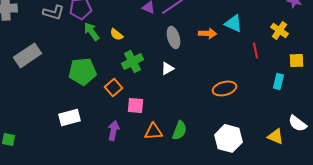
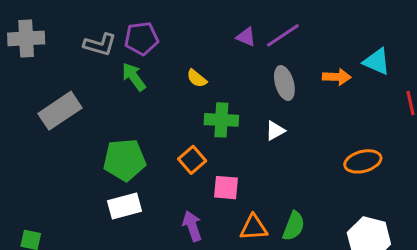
green arrow: (91, 31) -> (134, 77), moved
green cross: (132, 61) -> (221, 120), turned 30
green pentagon: (82, 71) -> (125, 160), moved
purple arrow: (113, 130) -> (192, 226), turned -30

